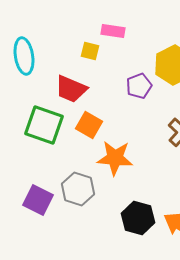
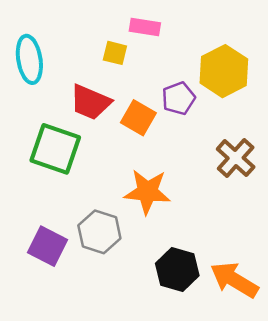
orange square: (89, 125) -> (138, 118), moved

